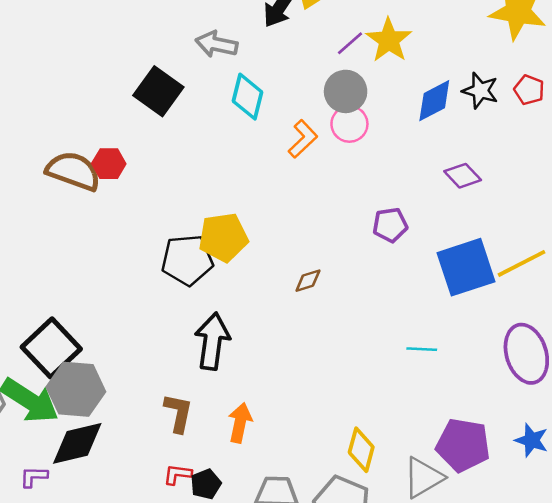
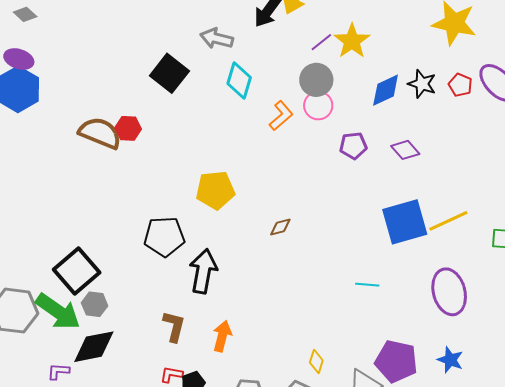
purple pentagon: (390, 225) -> (353, 146), moved
black pentagon: (187, 260) -> (164, 237), moved
gray hexagon: (76, 389) -> (95, 304), size x0.6
yellow diamond: (361, 450) -> (316, 361), size x0.7

